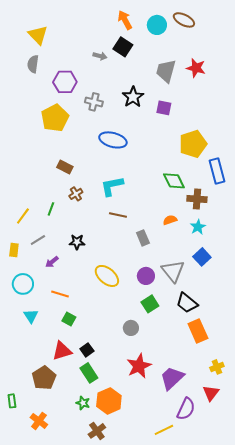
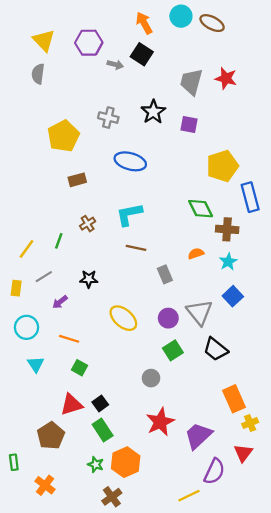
cyan circle: (157, 25) -> (181, 16), moved
purple hexagon: (65, 82) -> (89, 43), moved
brown rectangle: (65, 167) -> (77, 180), moved, turned -42
orange rectangle: (198, 331) -> (234, 399), moved

